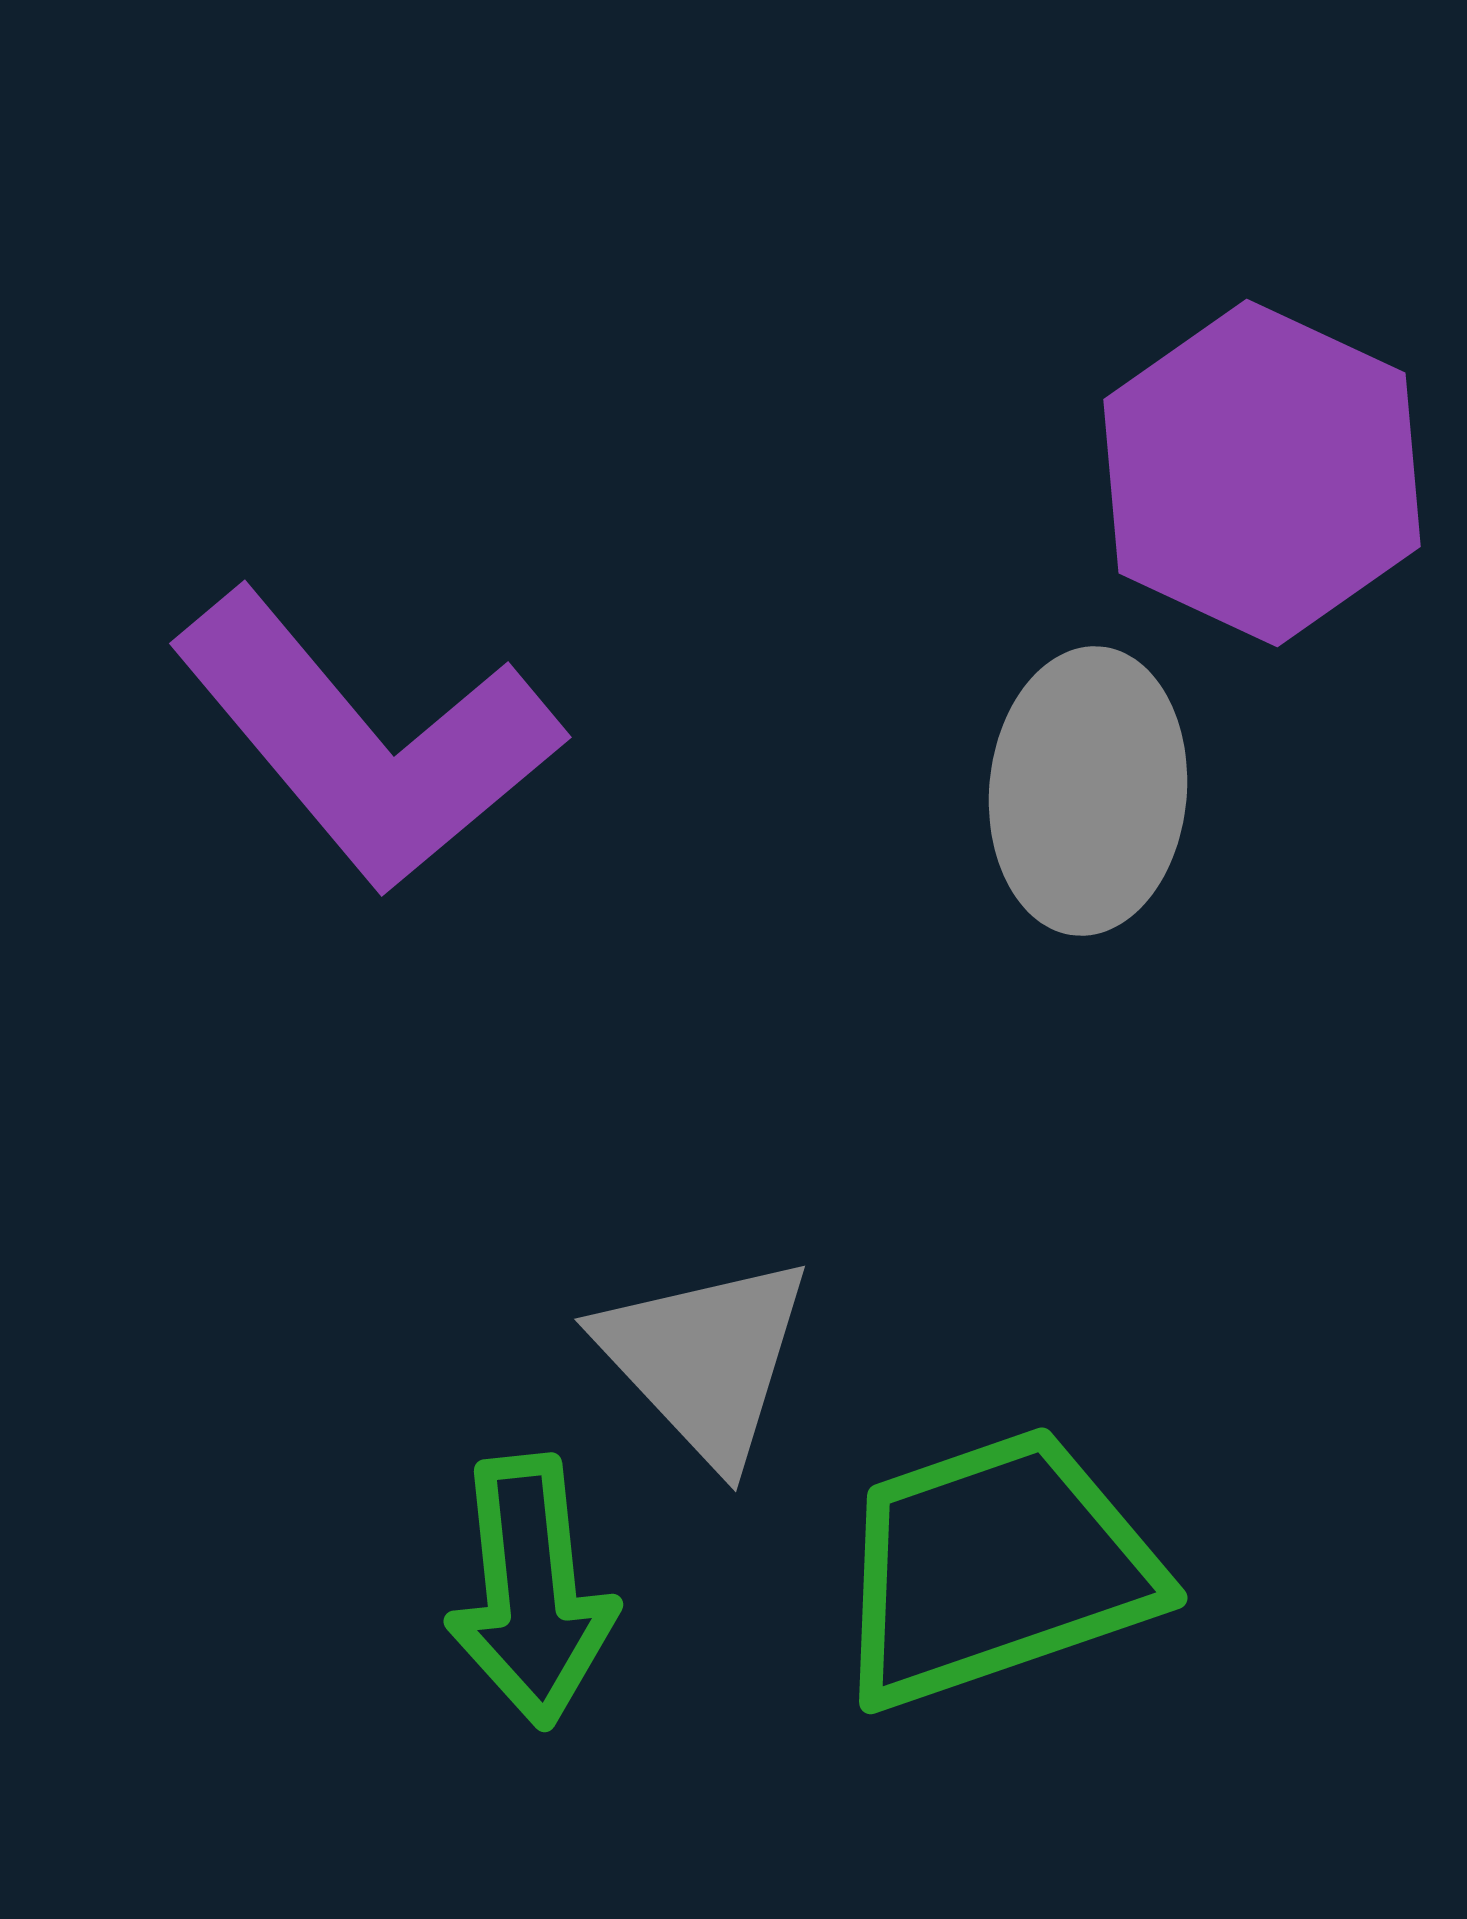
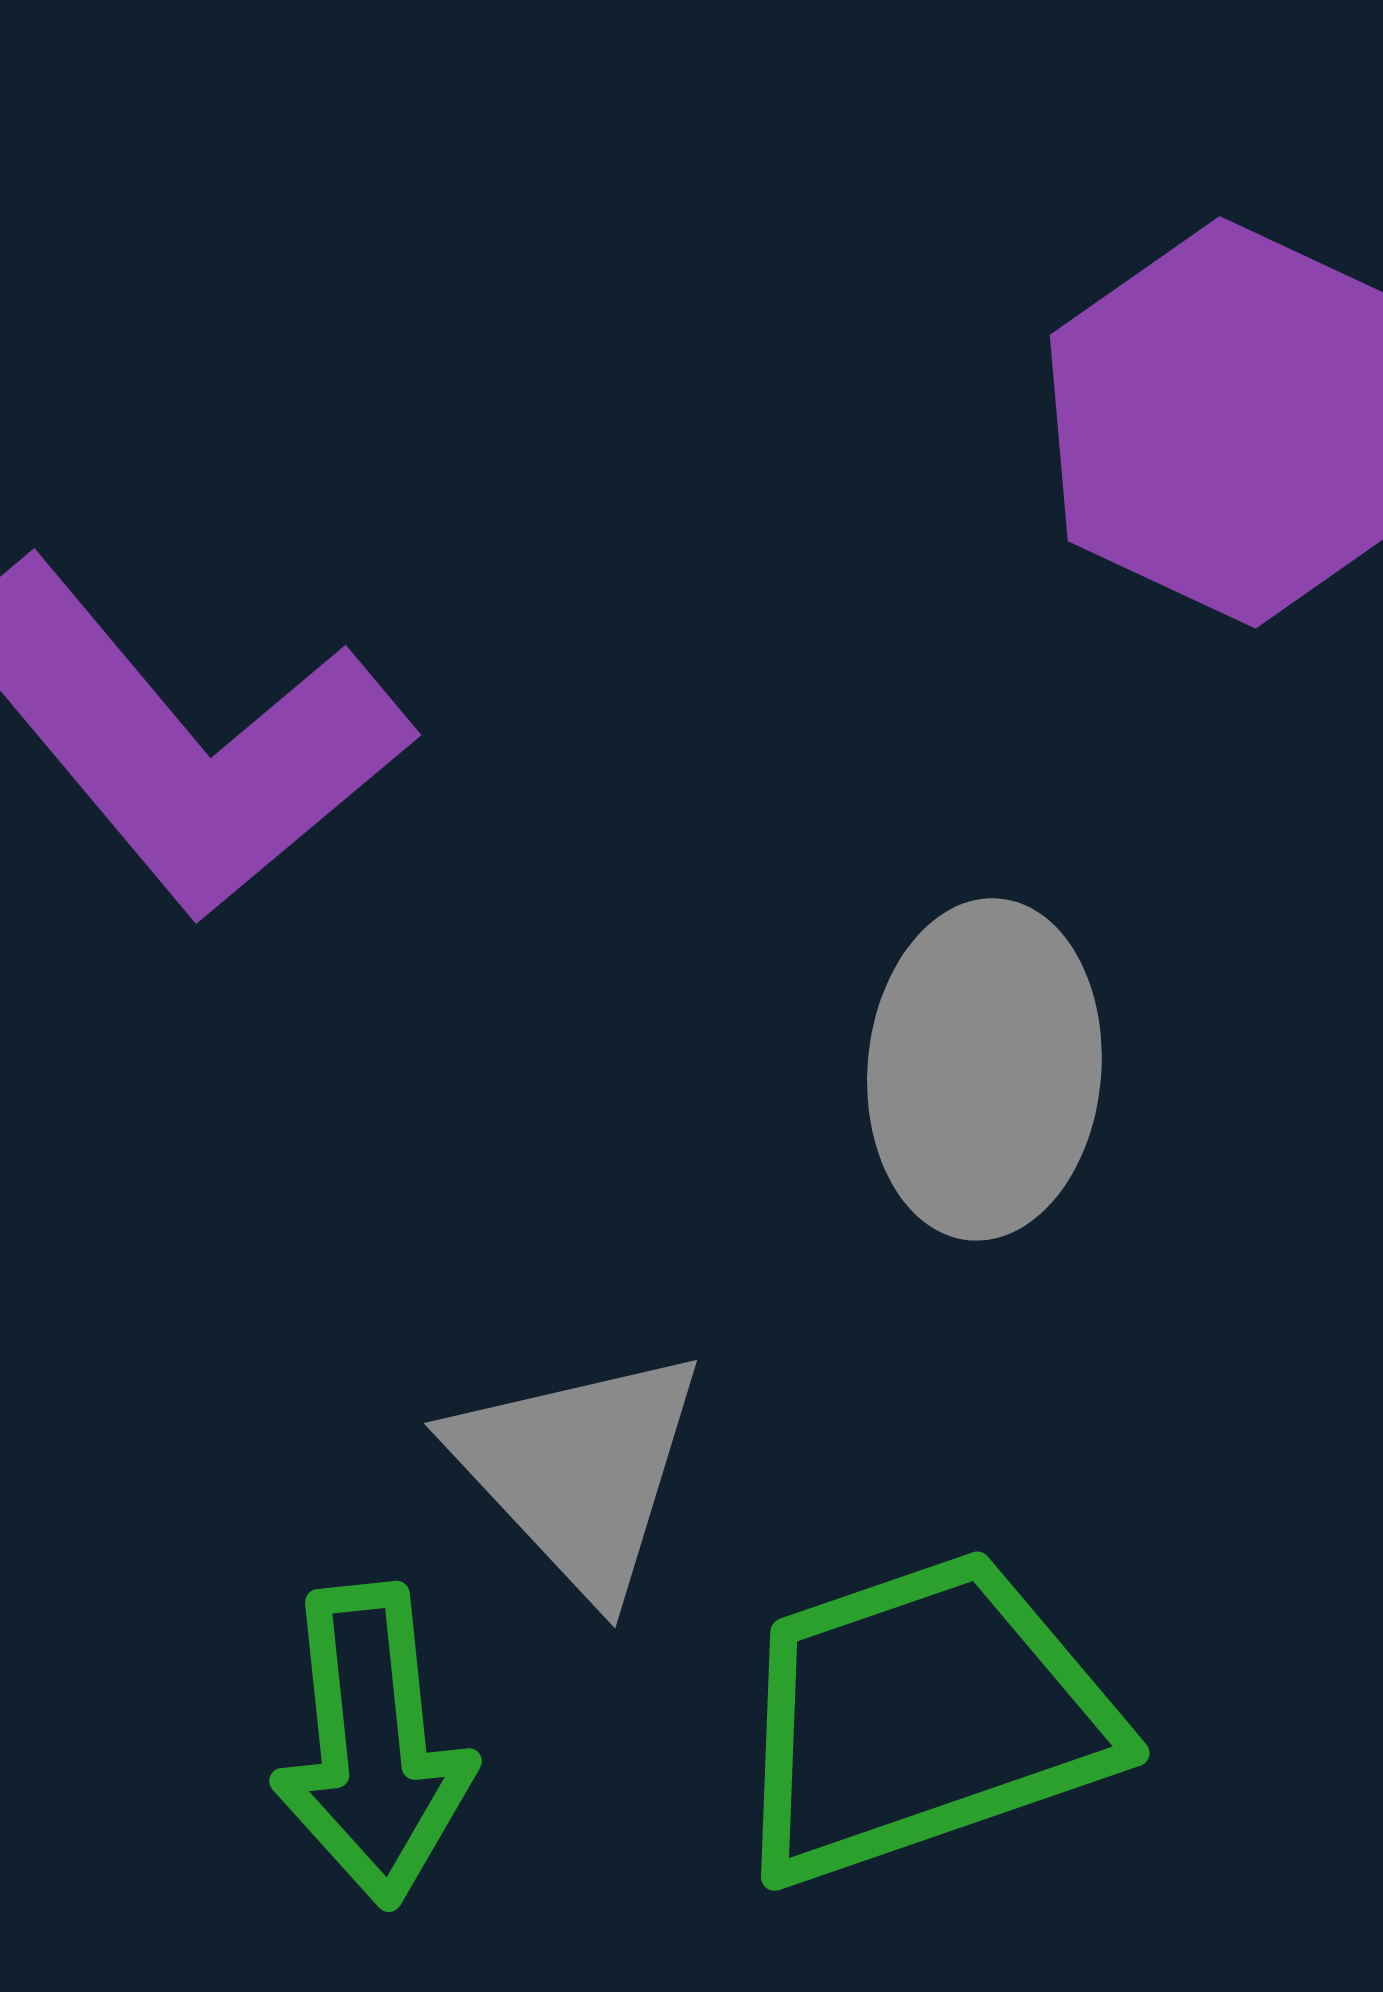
gray ellipse: (1088, 791) -> (984, 1069), moved

